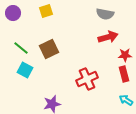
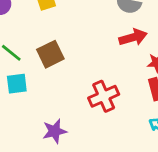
cyan square: (25, 70) -> (17, 84), turned -35

